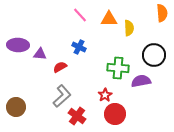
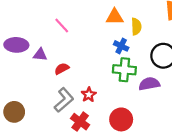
pink line: (80, 15) -> (62, 25), moved
blue cross: (79, 47) -> (121, 46), moved
red star: (105, 95) -> (89, 95), moved

